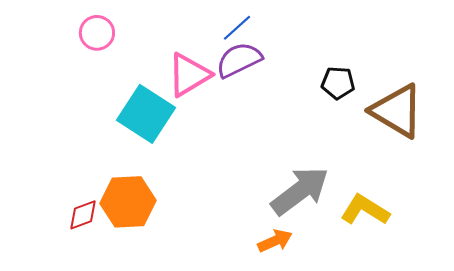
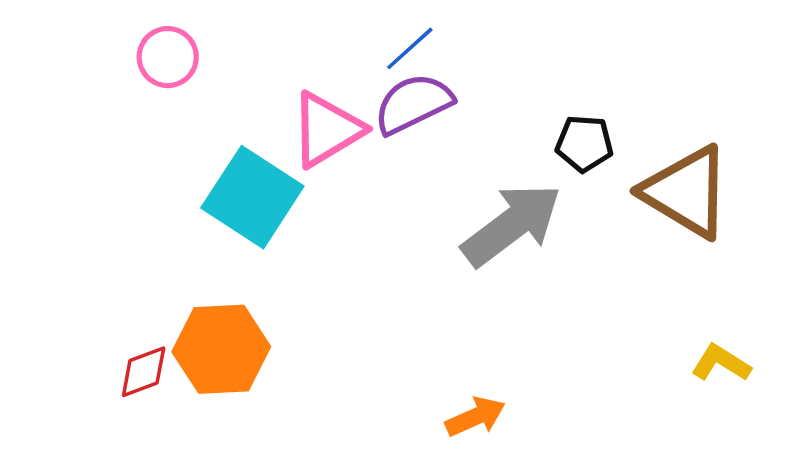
gray arrow: (300, 191) -> (512, 225), moved
yellow L-shape: (365, 210) -> (721, 363), moved, size x0.7

